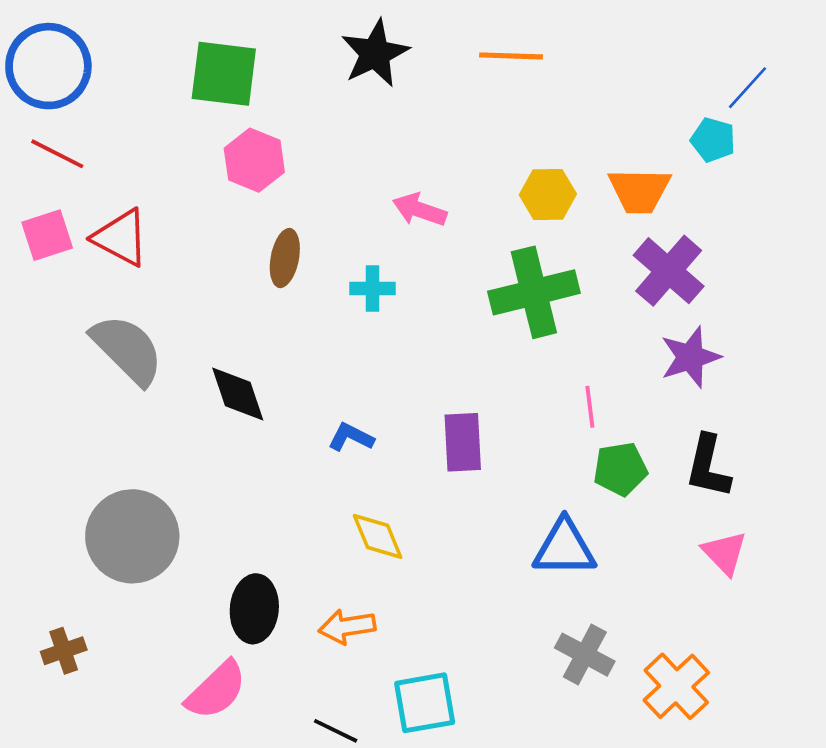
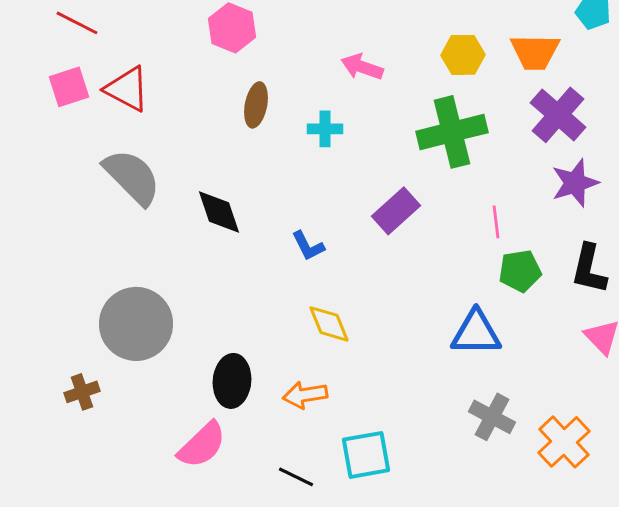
blue L-shape: (351, 437) -> (308, 246), turned -144
purple rectangle: (463, 442) -> (396, 211), moved, turned 51
brown cross: (64, 651) -> (82, 392), moved

